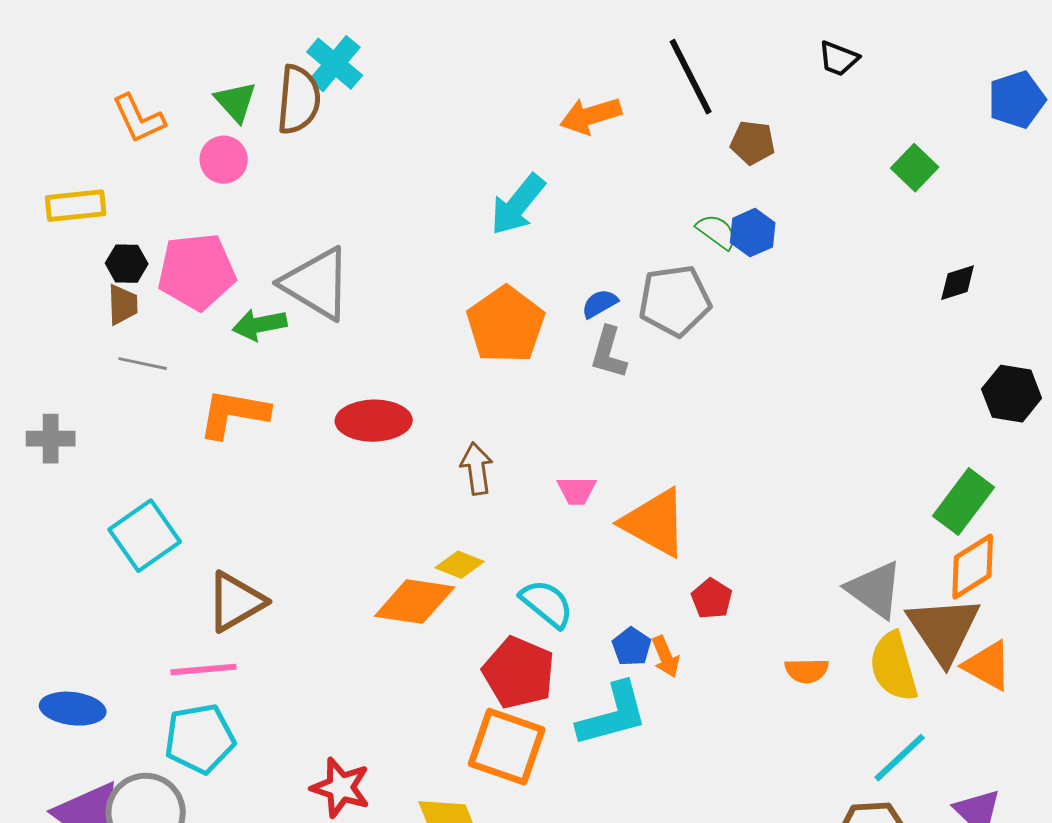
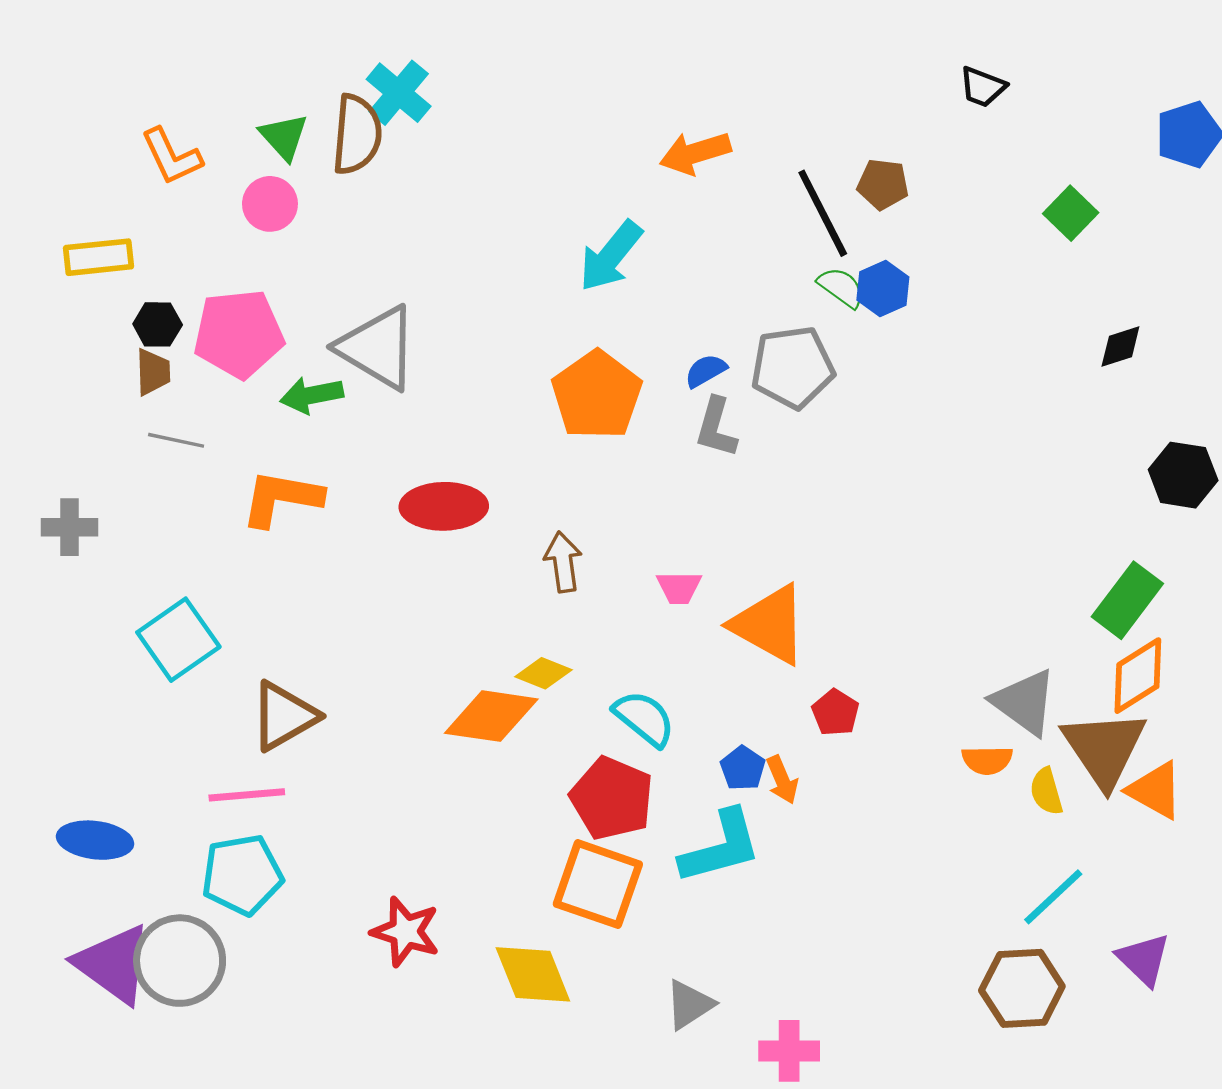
black line: (691, 77) -> (823, 213), moved
yellow semicircle: (894, 667) -> (1046, 791), size x0.6
orange semicircle: (807, 671) -> (987, 760), moved

